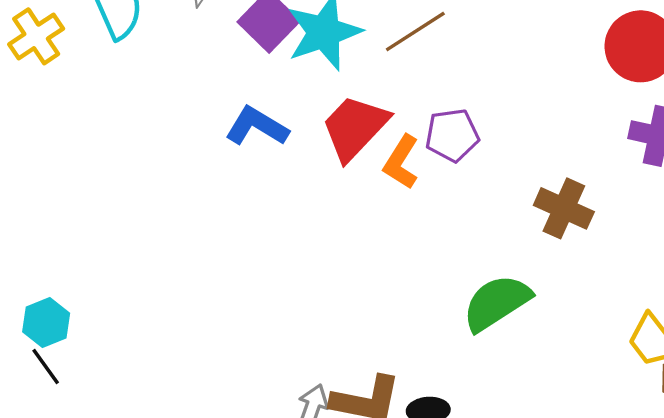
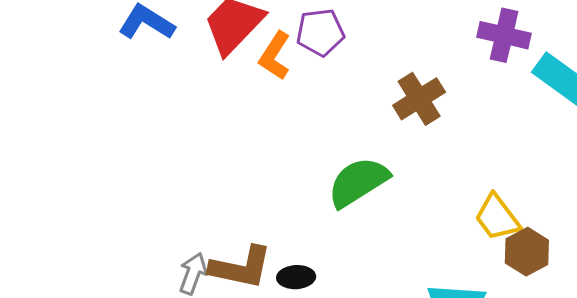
brown cross: (564, 208) -> (419, 99), turned 33

